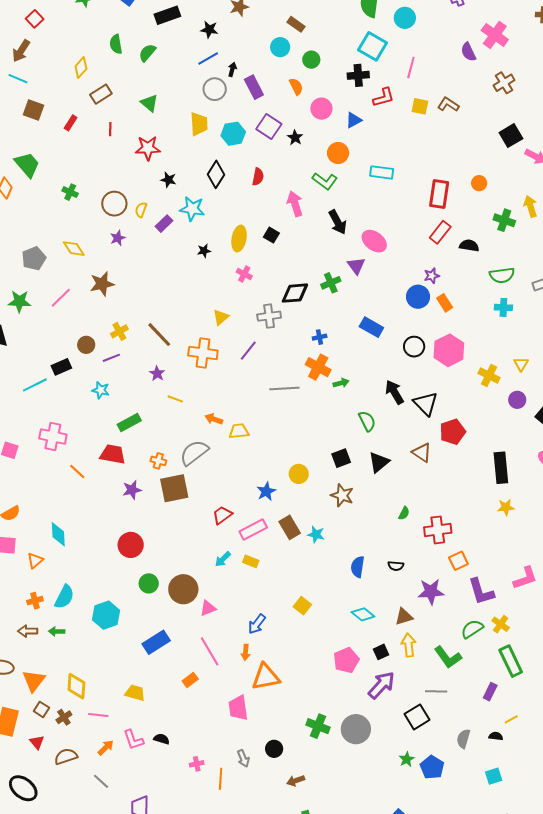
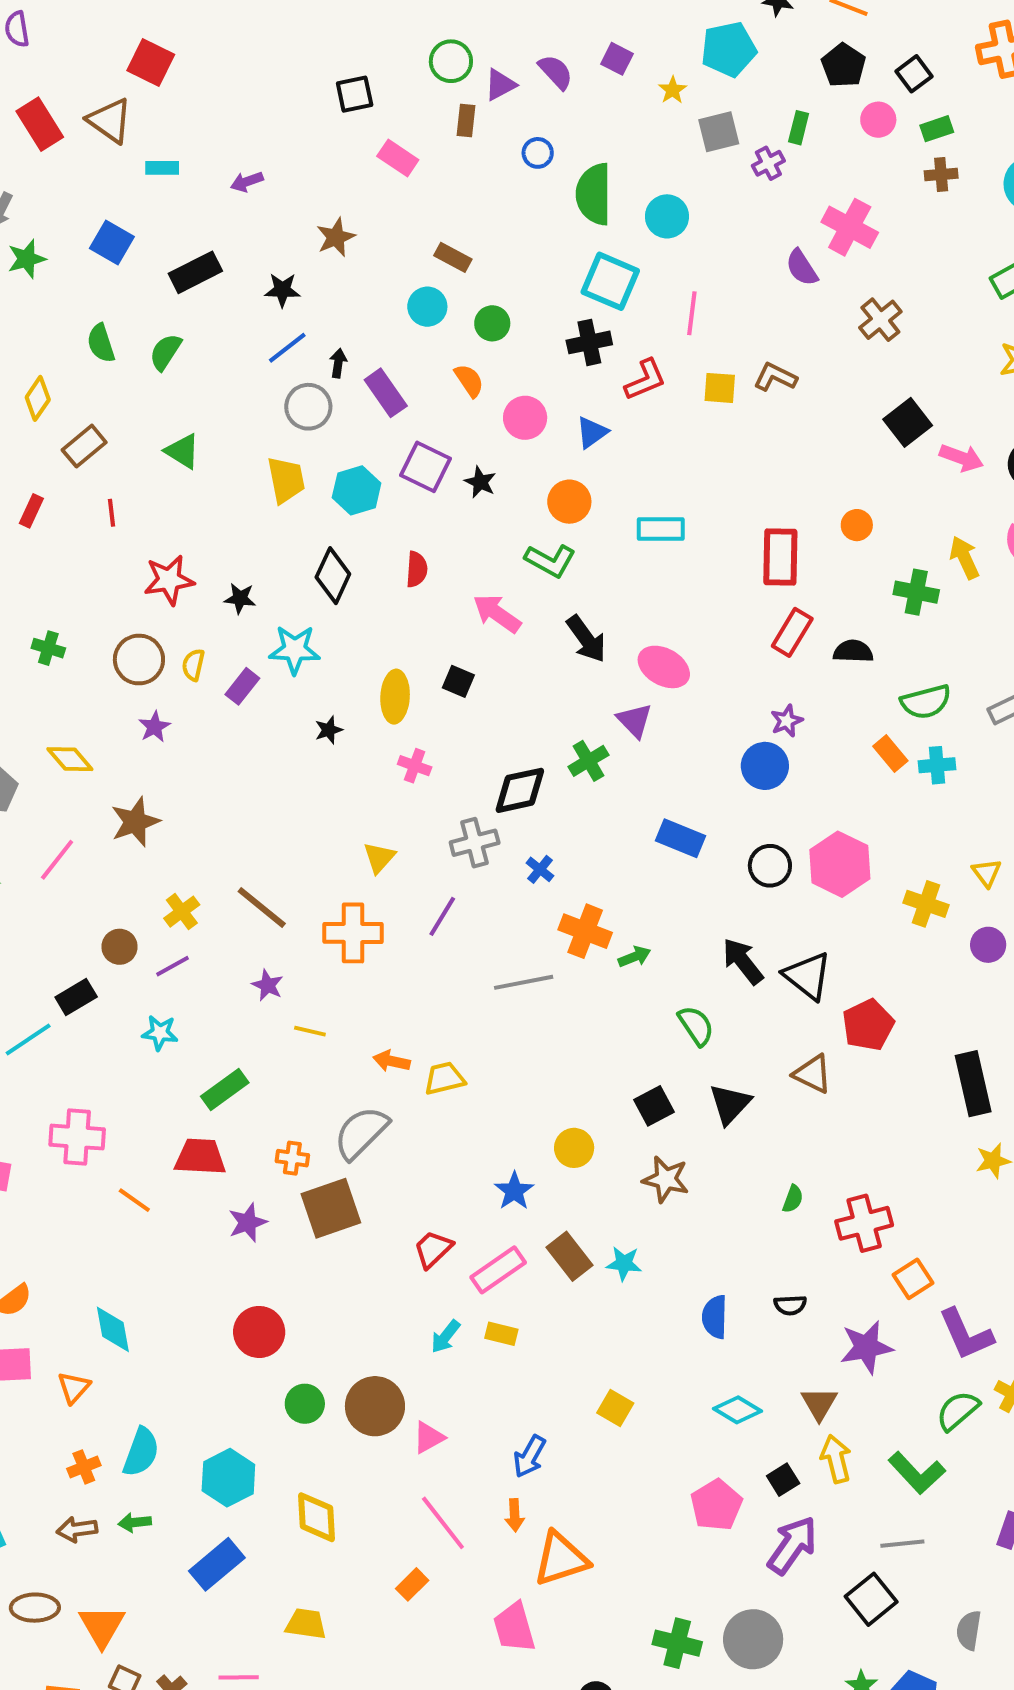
red star: (148, 148) -> (169, 580), moved
pink arrow: (295, 204) -> (497, 613), turned -30
orange rectangle: (445, 303) -> (890, 754), moved
blue cross: (320, 337) -> (540, 869), moved, turned -32
brown triangle: (404, 617) -> (819, 1404), turned -36
blue rectangle: (156, 642) -> (217, 1564), moved
yellow diamond: (76, 686) -> (317, 1517), moved

